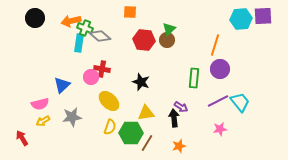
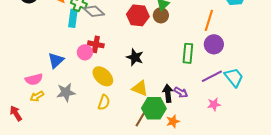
purple arrow: (181, 107) -> (181, 92), moved
yellow triangle: (146, 113) -> (140, 88), turned 30
green hexagon: (131, 133) -> (154, 108), moved

